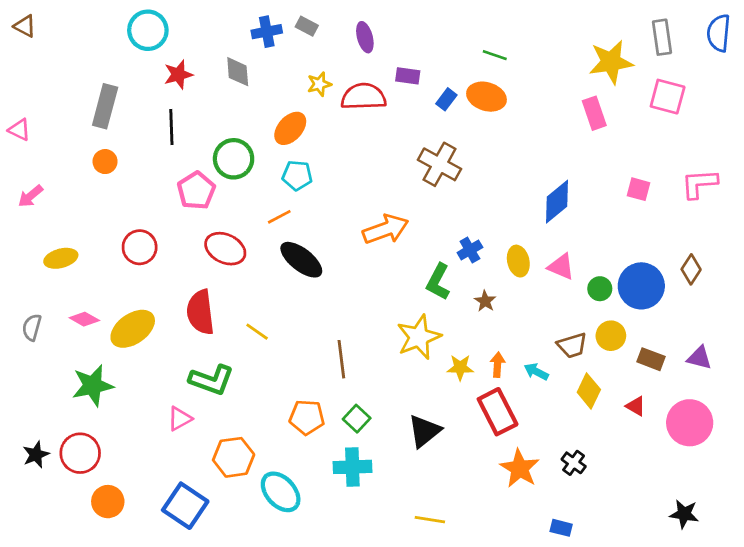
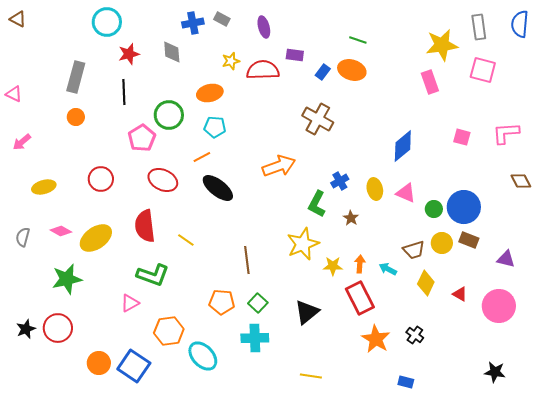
orange ellipse: (290, 128) -> (210, 93), turned 35
brown diamond: (691, 269) -> (521, 181), moved, turned -60
brown rectangle: (651, 359) -> (469, 240), moved
orange circle: (108, 502) -> (99, 363), moved

